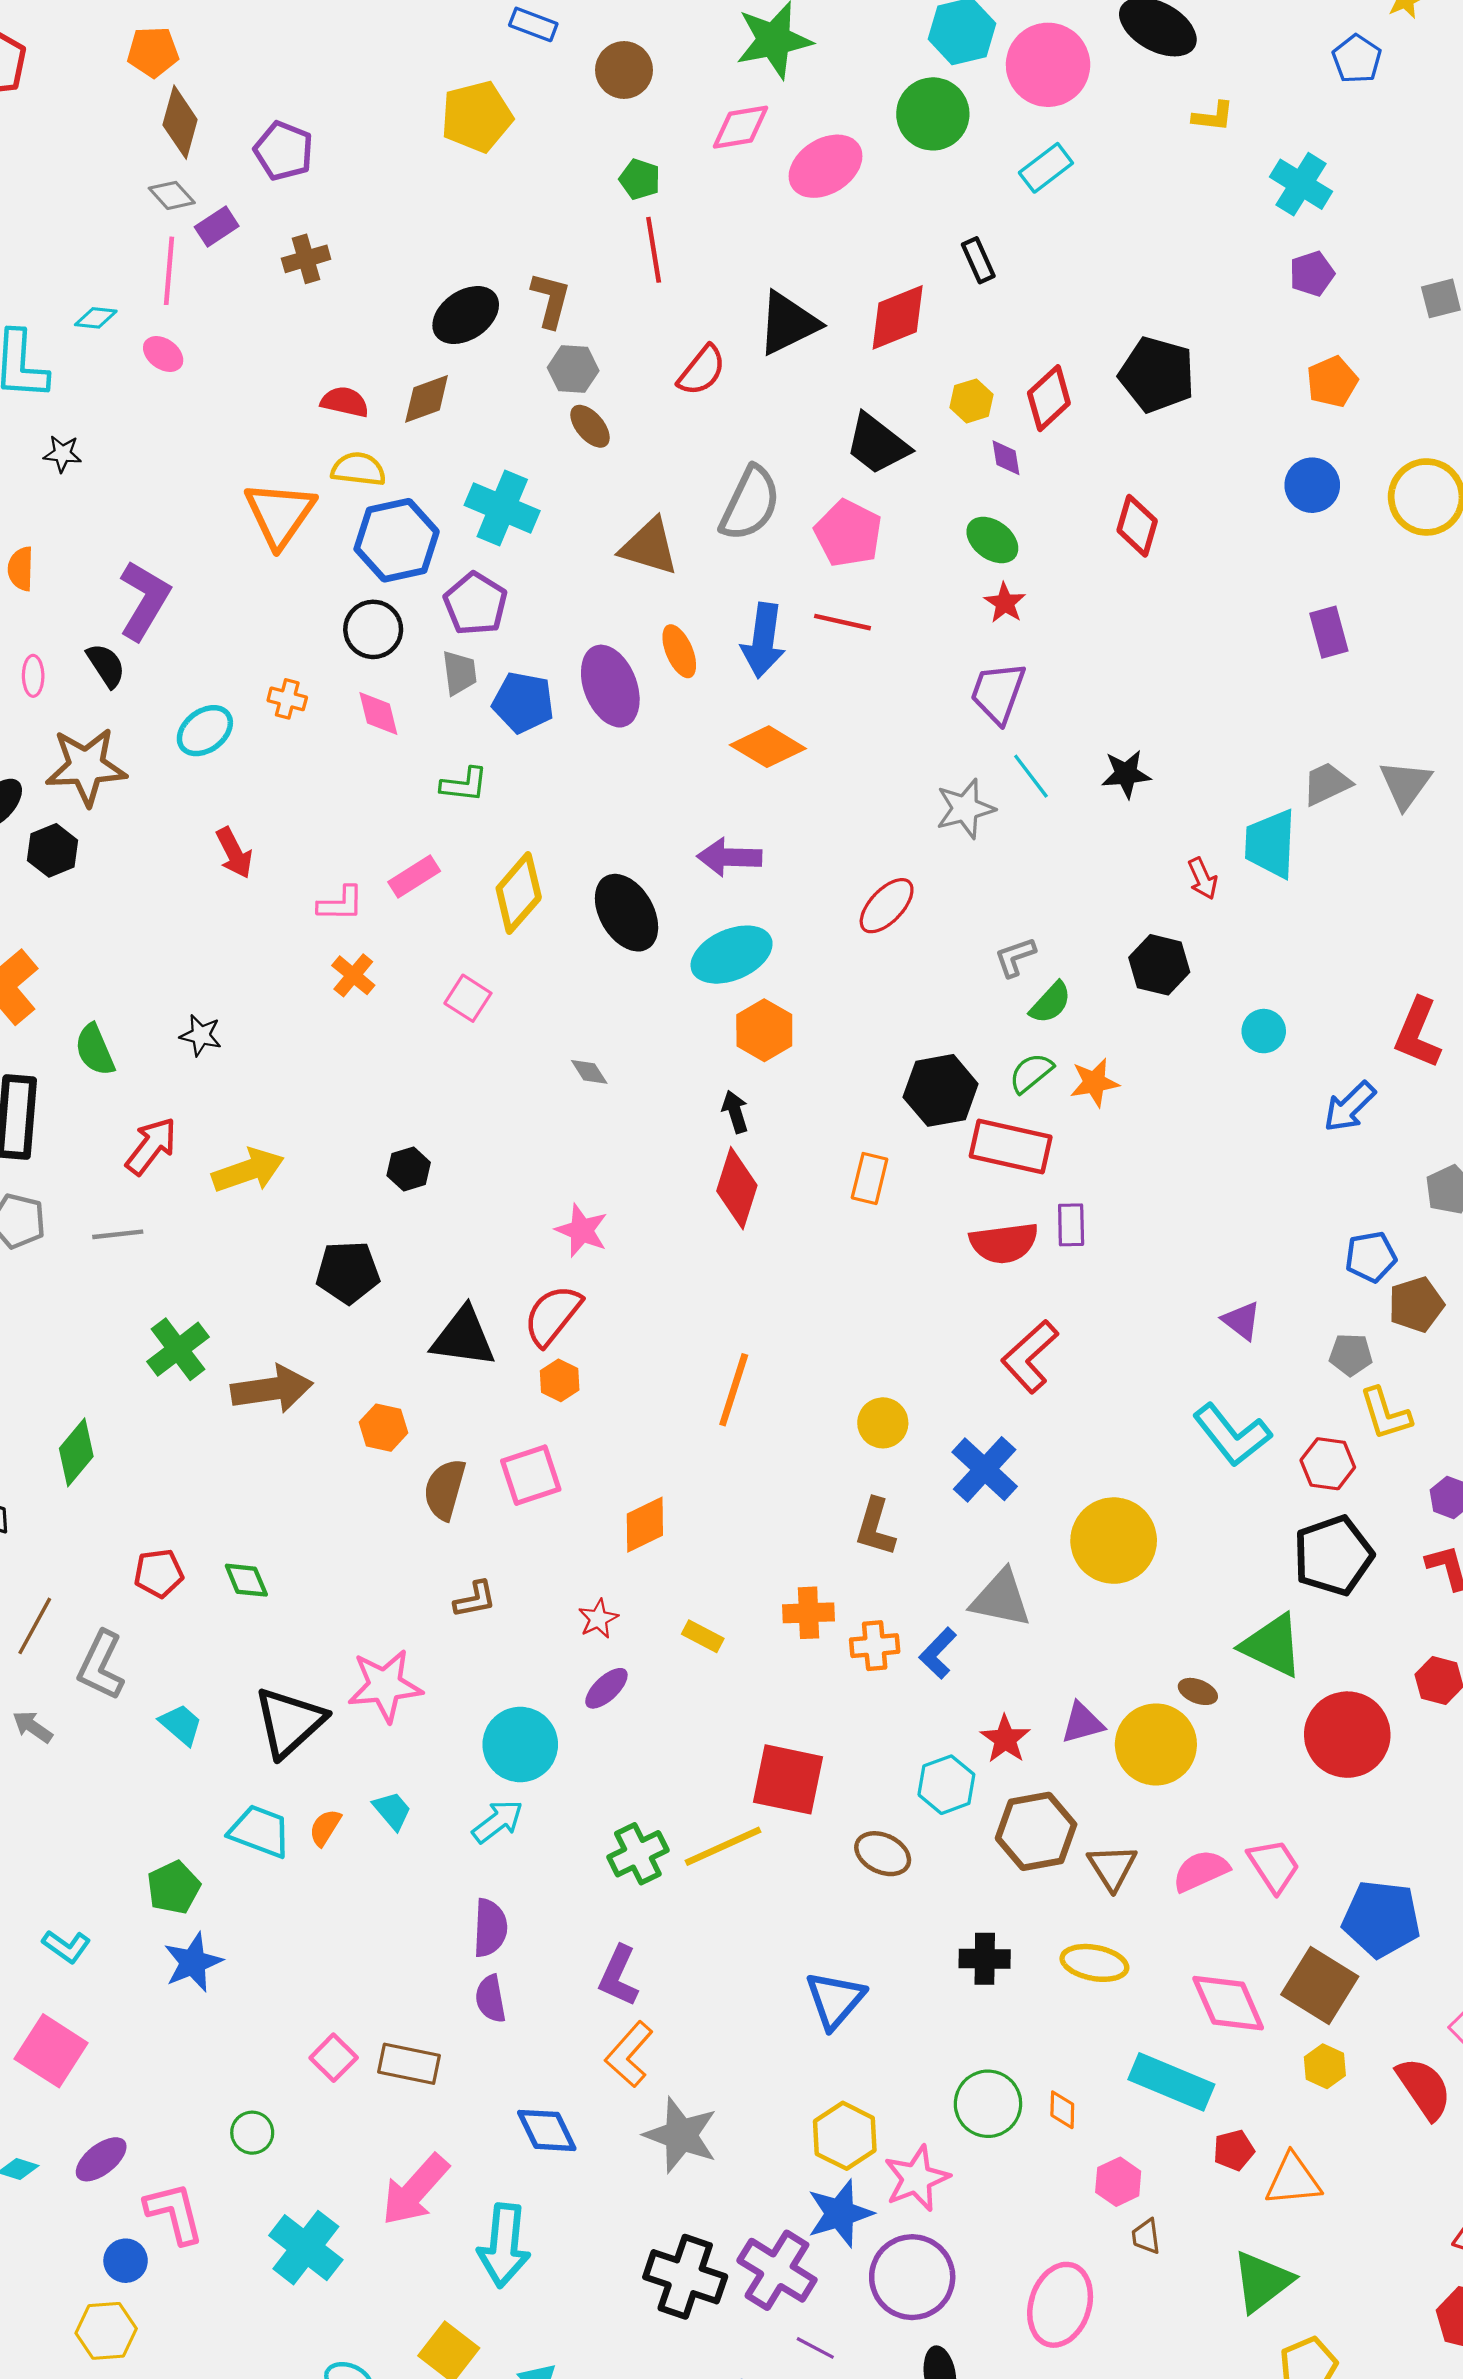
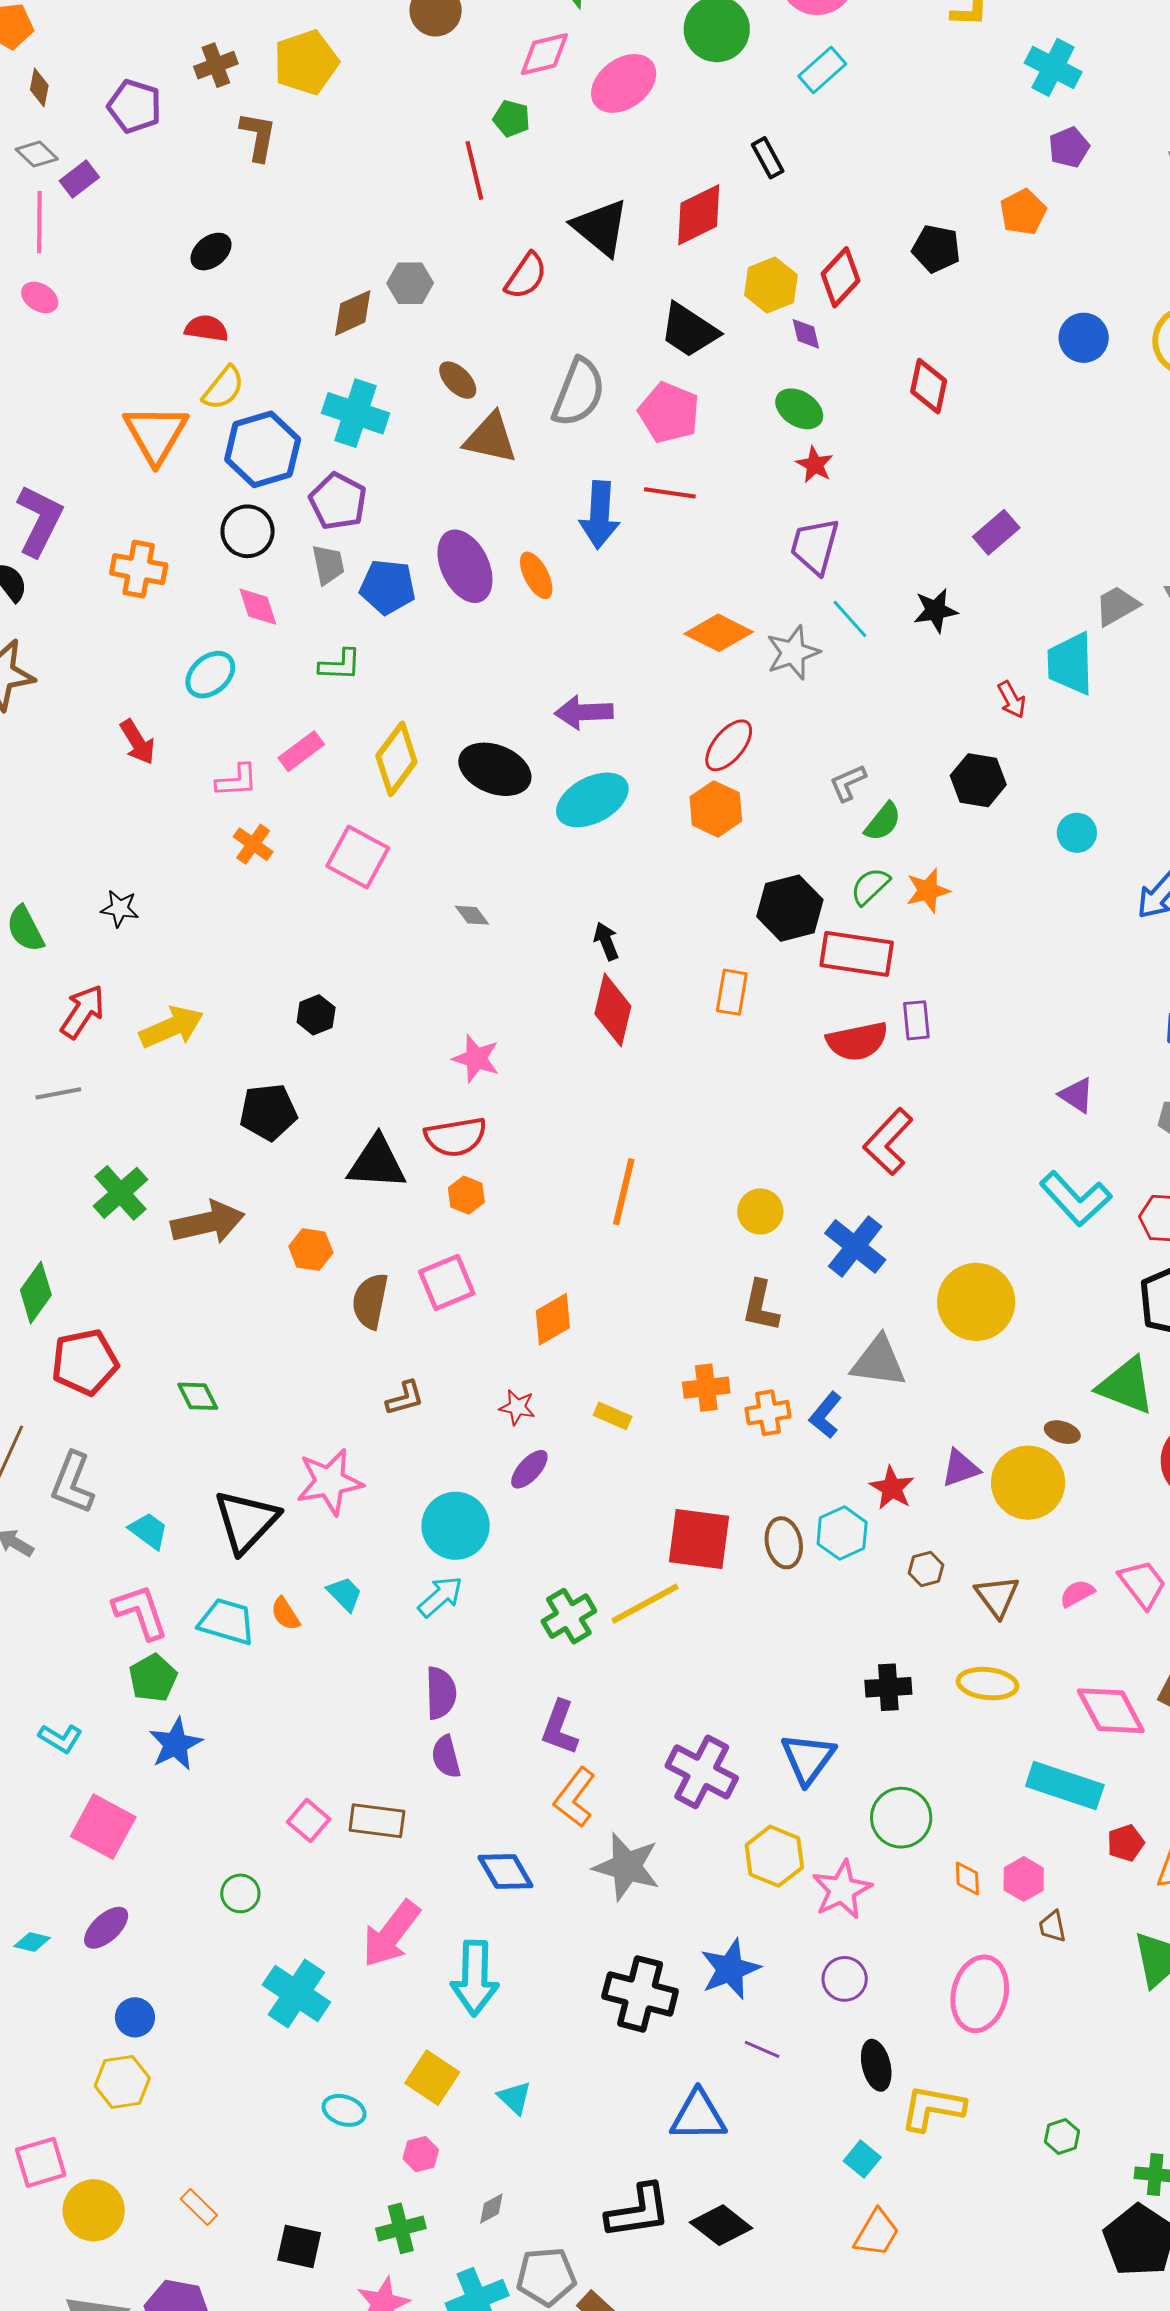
brown diamond: (180, 122) -> (39, 87), size x0.6
green pentagon: (640, 179) -> (511, 119), moved
brown cross: (306, 259) -> (216, 65), moved
brown L-shape: (551, 300) -> (258, 136), moved
black ellipse: (466, 315) -> (211, 252), moved, size x0.7
black triangle: (788, 323) -> (601, 227), turned -50
black pentagon: (1157, 375) -> (936, 249), size x0.7
orange pentagon: (1332, 382) -> (1023, 212), moved
brown diamond: (427, 399) -> (353, 313), moved
yellow hexagon: (971, 401) -> (771, 285), size x1.4
brown ellipse: (590, 426) -> (458, 380), moved
yellow semicircle: (358, 469) -> (223, 388), turned 126
purple rectangle: (1329, 632) -> (996, 532), moved, turned 69
orange ellipse: (679, 651) -> (536, 575), moved
orange cross: (287, 699) -> (139, 569), moved, size x1.6
cyan ellipse: (205, 731) -> (210, 675), moved
orange diamond: (768, 747) -> (719, 633), moved
black ellipse: (627, 913) -> (495, 769), turned -34
pink square: (468, 998) -> (358, 857), size x1.5
orange hexagon: (764, 1030) -> (716, 809), moved
red semicircle: (553, 1315) -> (456, 1137), turned -134
red pentagon: (159, 1573) -> (85, 1362), moved, size x1.5
red star: (598, 1619) -> (517, 1407), turned -30
orange semicircle: (325, 1828) -> (285, 1614), turned -60
brown hexagon: (1036, 1831) -> (926, 1569), size x0.5
brown ellipse: (883, 1854) -> (784, 1543), moved, turned 57
pink semicircle: (1201, 1871) -> (1077, 1593), size x0.7
blue triangle: (835, 2000) -> (808, 1758), moved
pink square: (51, 2051) -> (103, 1827), moved
orange diamond: (1062, 2110) -> (967, 1878), moved
pink L-shape: (174, 2213) -> (140, 1612), moved
blue star: (840, 2213) -> (730, 1969), moved
purple cross: (777, 2270) -> (702, 1772), moved
purple circle: (912, 2277) -> (845, 1979), size x0.6

